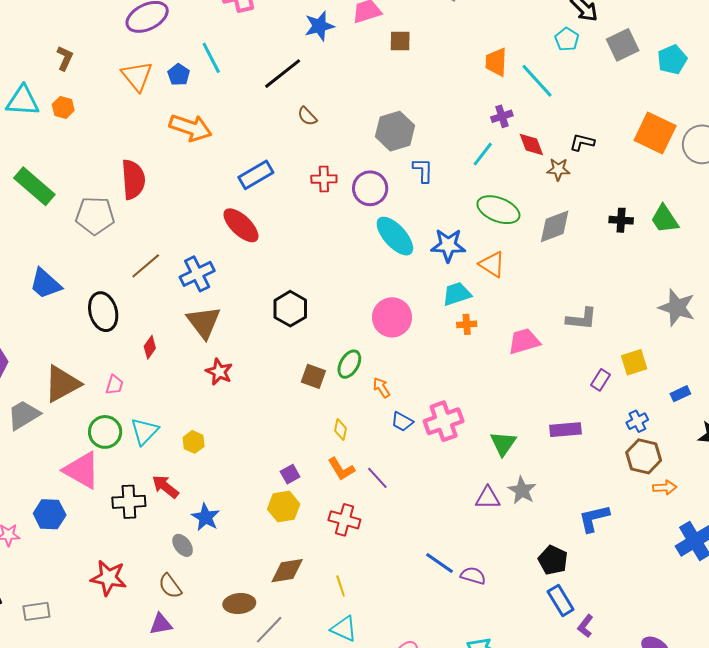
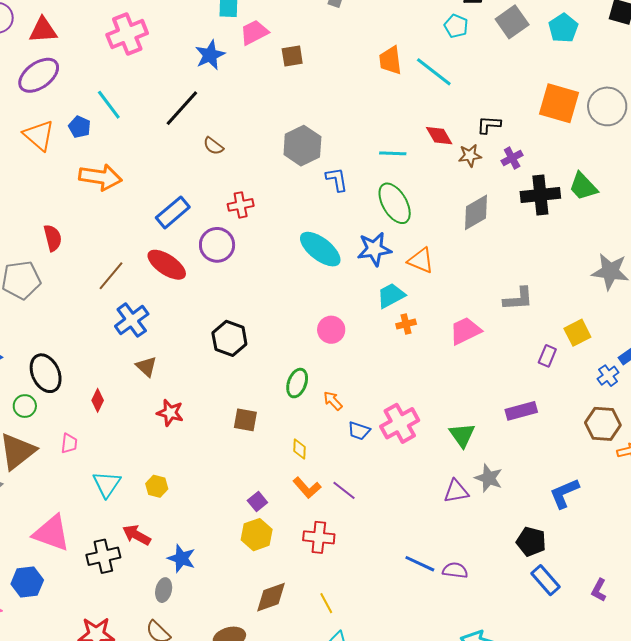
purple cross: (502, 116) -> (512, 158), moved
cyan line: (483, 154) -> (393, 153), turned 64
red semicircle: (133, 179) -> (53, 238), size x0.7
purple circle: (370, 188) -> (217, 245), moved
green ellipse: (498, 210) -> (395, 203), moved, turned 48
black cross: (621, 220) -> (540, 195), size x1.6
brown line: (146, 266) -> (111, 276), moved
pink circle: (392, 317) -> (331, 330), size x0.7
brown triangle: (204, 322) -> (146, 367), size x0.6
brown square: (313, 376) -> (245, 420), moved
blue cross: (637, 421) -> (608, 376), moved
green circle: (105, 432) -> (25, 406), moved, size x0.7
gray ellipse: (183, 545) -> (164, 590), turned 60
purple L-shape: (585, 626) -> (599, 590), moved

